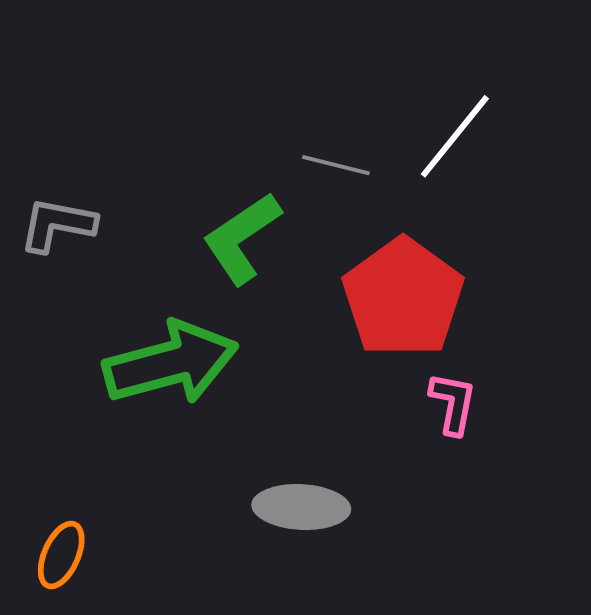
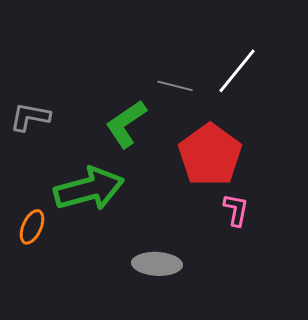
orange ellipse: (61, 555) -> (32, 227), moved

